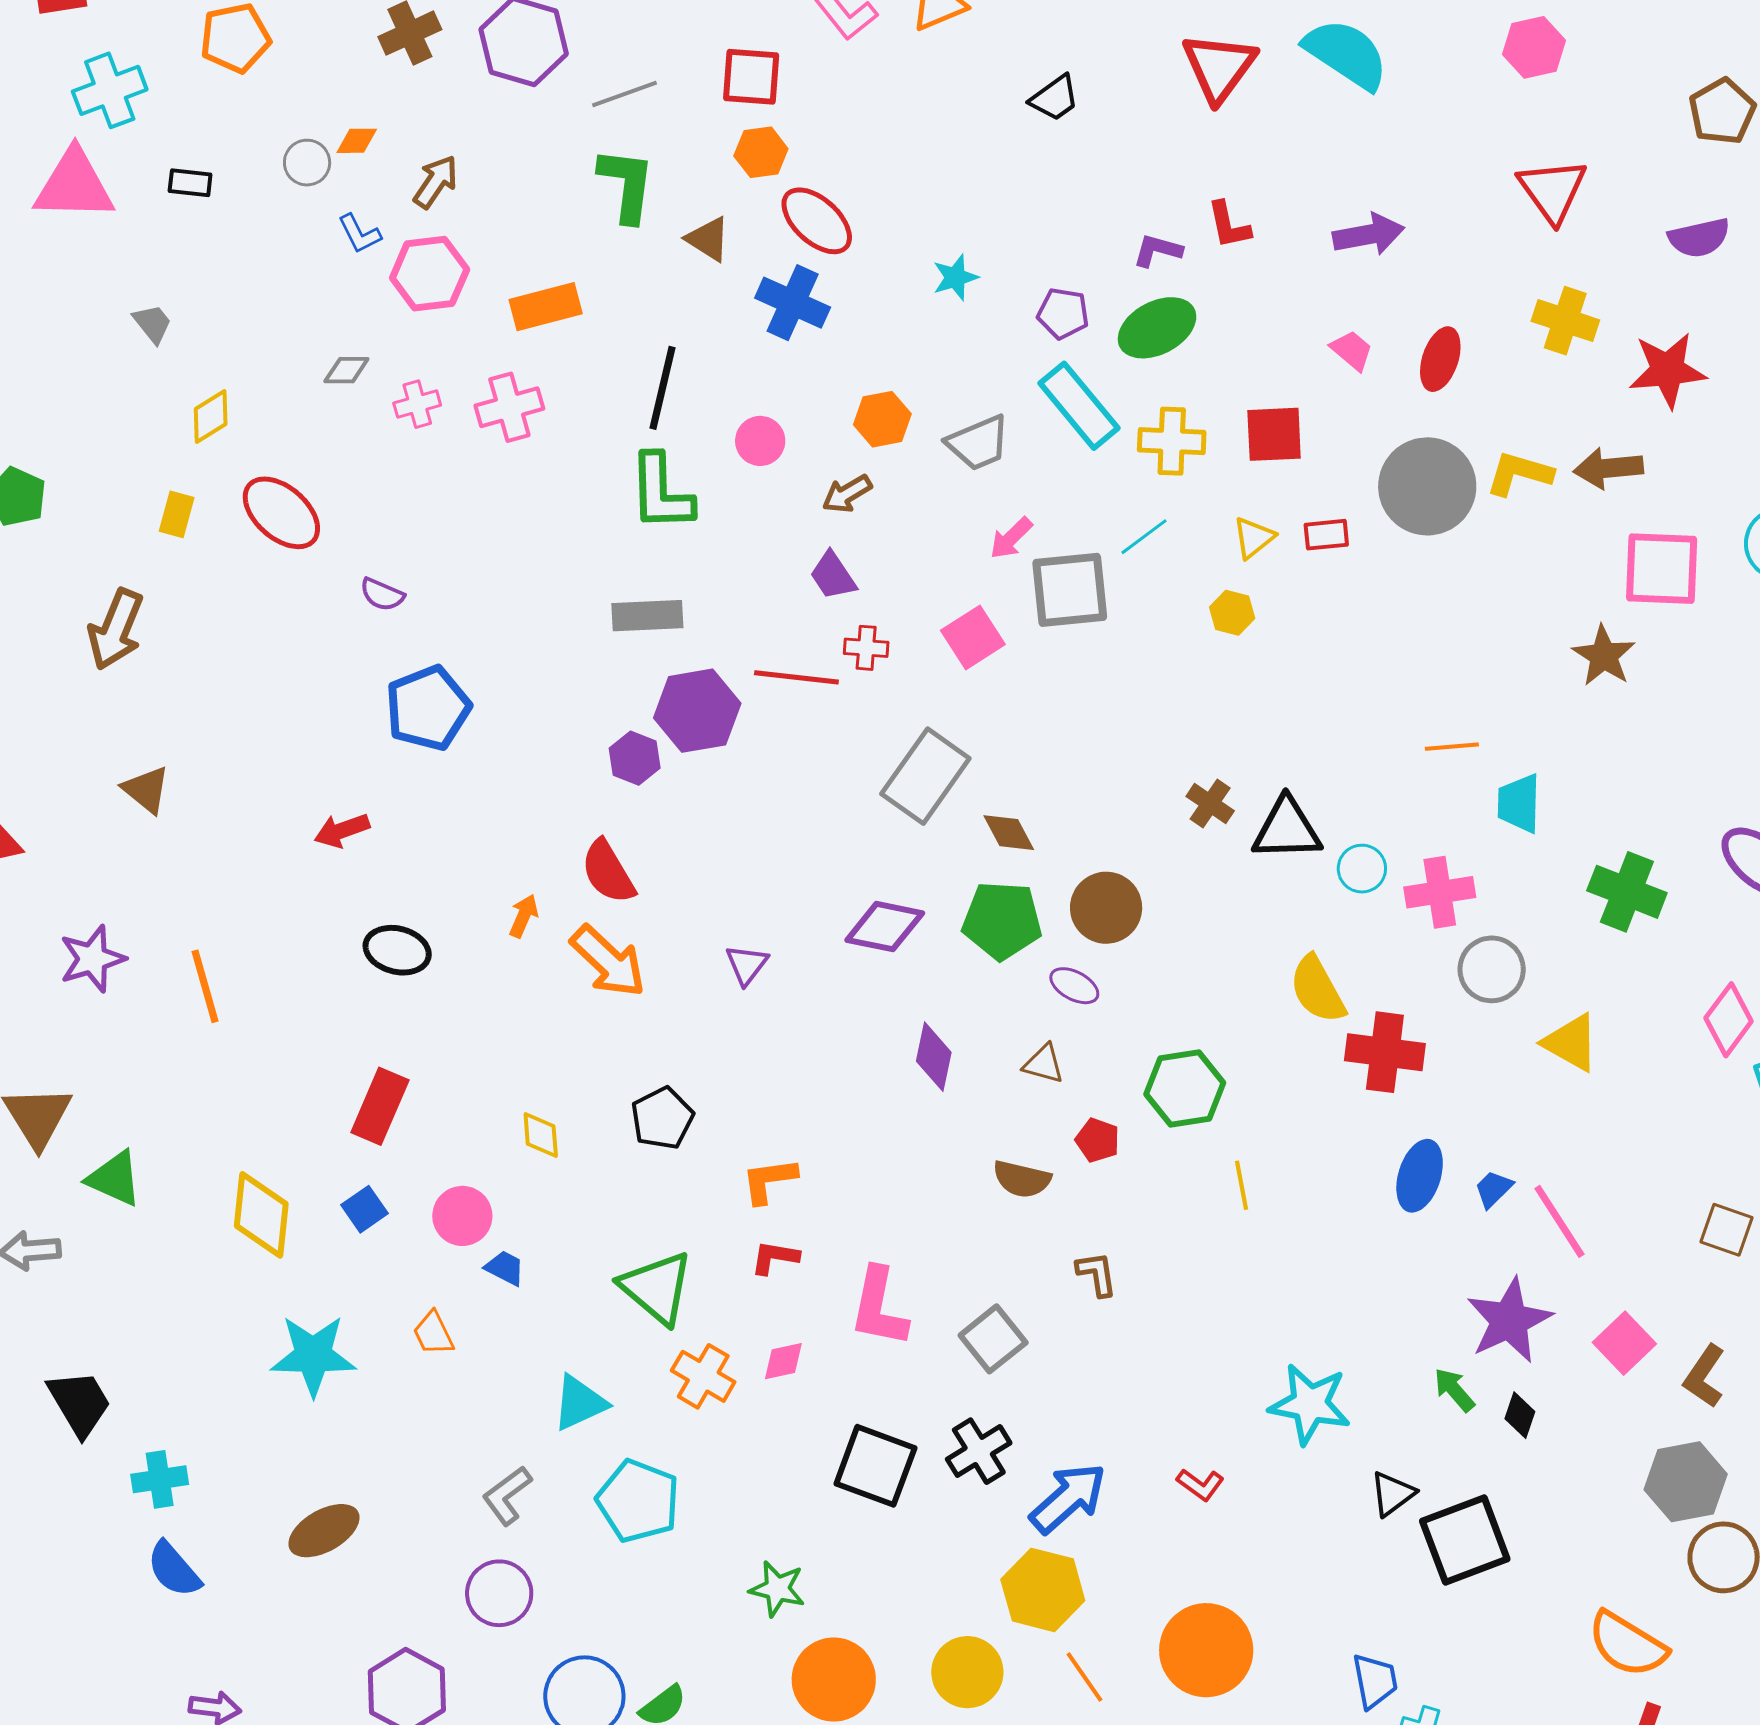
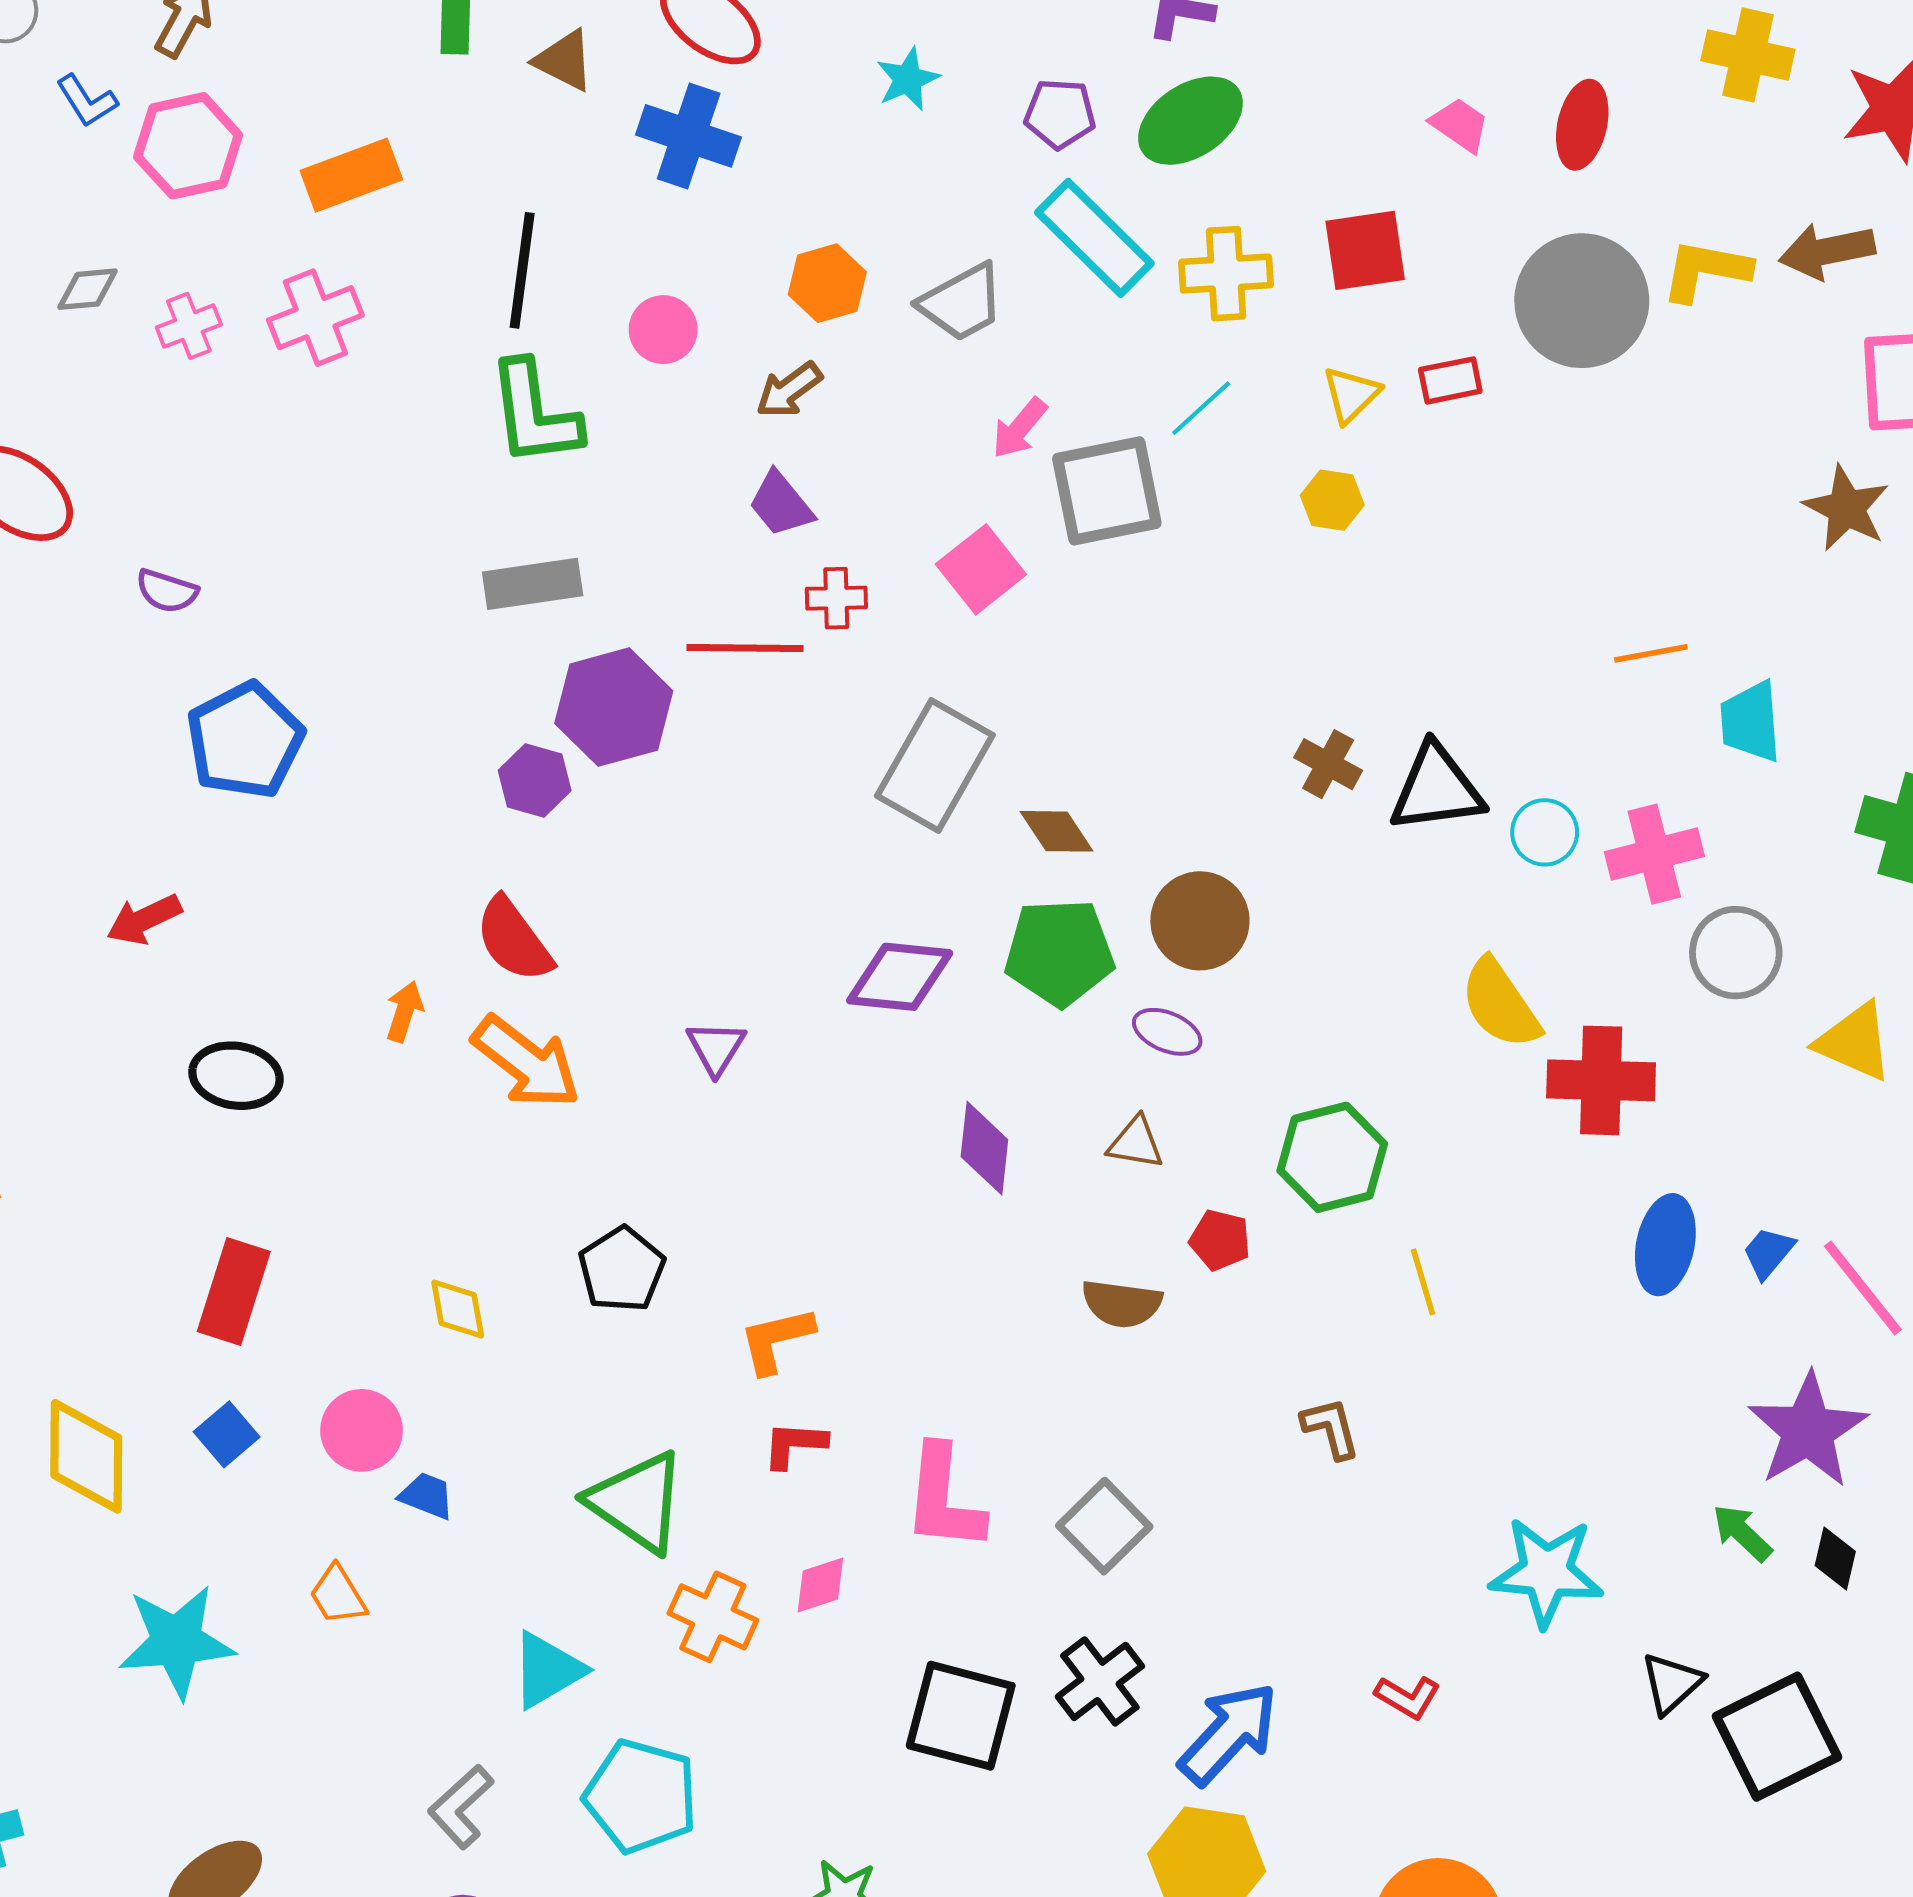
brown L-shape: (1097, 1274) -> (1331, 1428), moved

